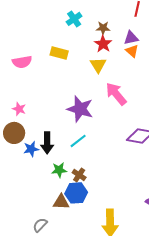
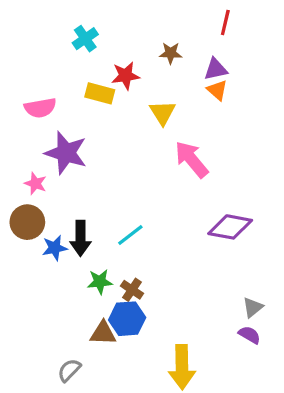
cyan cross: (74, 19) -> (85, 39), moved
red star: (103, 44) -> (126, 76), moved, turned 30
purple star: (80, 109) -> (66, 153), moved

